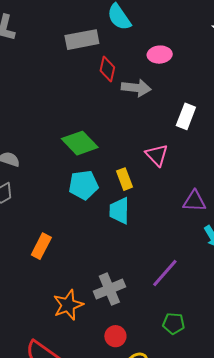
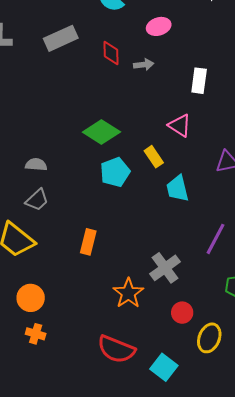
gray rectangle: (82, 40) -> (61, 38), moved
gray arrow: (136, 88) -> (144, 65), size x0.7
cyan trapezoid: (119, 211) -> (178, 188), moved

